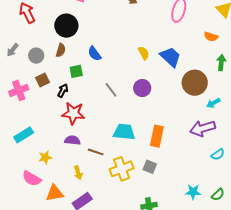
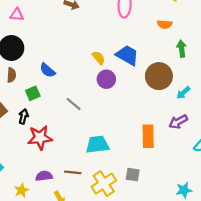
purple circle: (142, 88) -> (106, 79), moved
purple arrow: (203, 128) -> (178, 122), size x0.7
orange rectangle: (157, 136) -> (148, 136), moved
purple semicircle: (72, 140) -> (44, 176), moved

